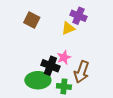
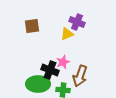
brown square: (32, 20) -> (32, 26), turned -35

